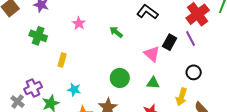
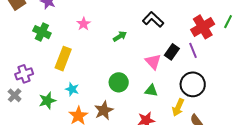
green arrow: (116, 32) -> (120, 36), turned 104
yellow rectangle: (62, 60) -> (63, 59), size x1.6
black circle: (194, 72) -> (193, 84), size x1.6
purple cross: (33, 88) -> (24, 74), moved

